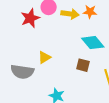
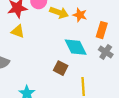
yellow triangle: (44, 57) -> (18, 31), moved, turned 40

